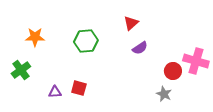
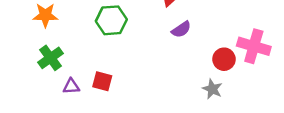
green cross: (21, 70) -> (50, 58), moved

